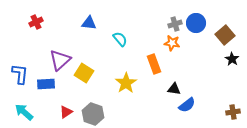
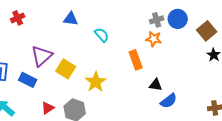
yellow star: (126, 83) -> (96, 82), moved
blue rectangle: (46, 84) -> (28, 80), turned 30

